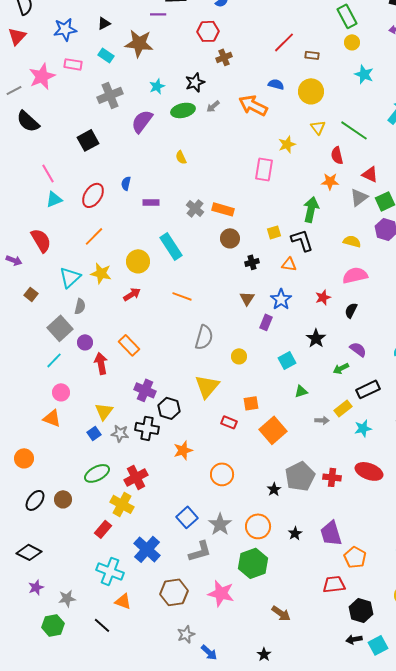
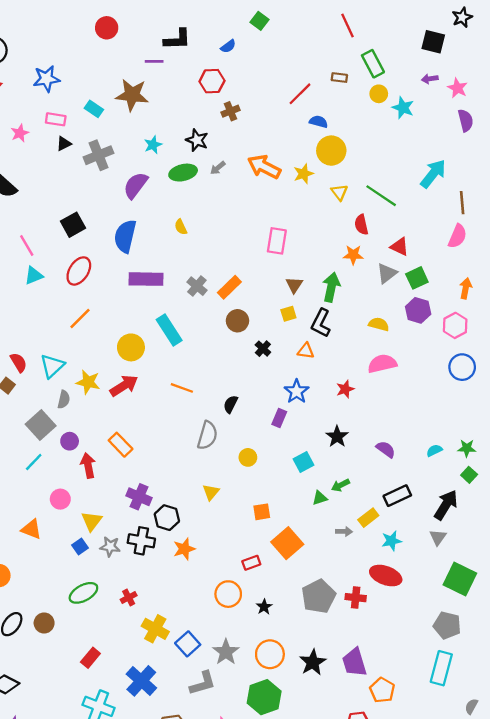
black triangle: (104, 23) -> (64, 144), moved
brown rectangle: (312, 55) -> (339, 78), moved
cyan star: (364, 74) -> (403, 108), moved
pink star: (42, 76) -> (20, 133), size x0.6
black star: (195, 82) -> (197, 140), turned -30
blue semicircle: (276, 84) -> (319, 122), moved
black square: (88, 140) -> (73, 225), moved
yellow star: (287, 144) -> (303, 174), moved
blue semicircle: (126, 183) -> (125, 236), moved, size x2.0
purple rectangle: (151, 202) -> (146, 279), size x1.8
orange rectangle: (223, 209) -> (229, 287), turned -60
red semicircle: (41, 240) -> (19, 362), moved, size x0.7
black L-shape: (302, 240) -> (321, 323), turned -135
black cross: (252, 262) -> (263, 349), turned -32
yellow star: (101, 273) -> (88, 382), moved
red arrow: (132, 294) -> (124, 386), size x1.4
brown triangle: (247, 298) -> (294, 285), moved
black semicircle: (351, 310) -> (231, 404), moved
green arrow: (341, 368) -> (341, 485), moved
yellow triangle: (207, 386) -> (211, 492), size x0.6
pink circle: (61, 392) -> (60, 499), moved
red rectangle: (229, 422) -> (251, 563), moved, turned -42
orange star: (183, 450) -> (184, 549), moved
red ellipse: (369, 471) -> (386, 576), moved
red cross: (136, 477) -> (129, 598), size x0.6
black star: (274, 489) -> (264, 607), moved
yellow cross: (122, 504) -> (155, 629), moved
black star: (295, 533) -> (313, 662), size x1.6

